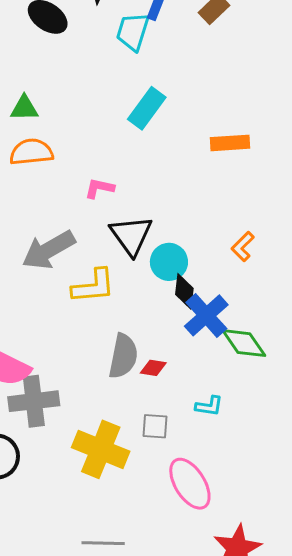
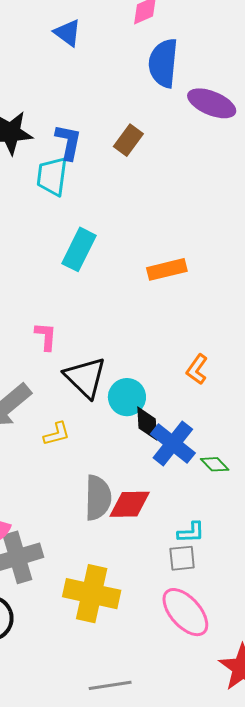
pink L-shape: (99, 188) -> (46, 336), turned 92
yellow L-shape: (93, 286) -> (57, 434), size x0.6
green diamond: (244, 343) -> (215, 464), size x0.6
red diamond: (153, 368) -> (130, 504), size x1.6
gray square: (155, 426) -> (182, 558), moved

